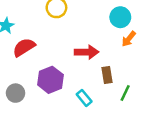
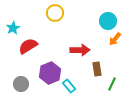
cyan rectangle: (84, 98) -> (69, 86), moved

